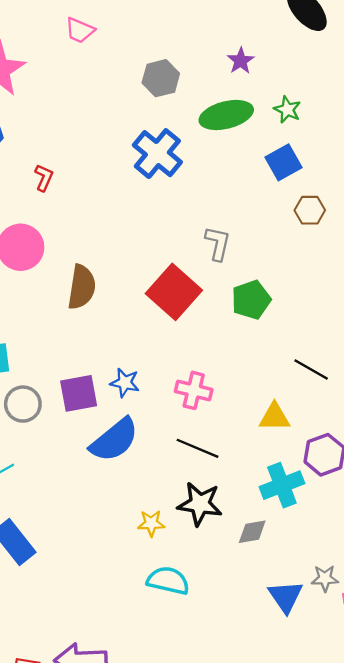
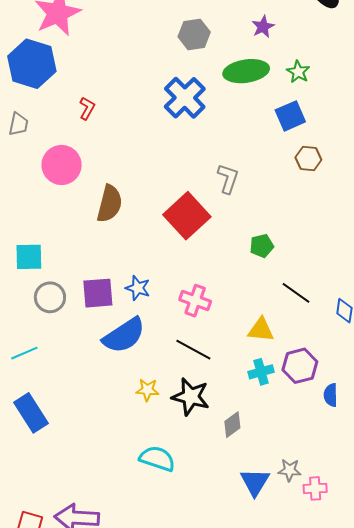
green pentagon: (251, 300) -> (262, 246), moved, size x0.7
cyan cross: (282, 485) -> (261, 372), moved, size x0.7
yellow star: (151, 523) -> (147, 390), moved
gray diamond: (252, 532) -> (232, 425), turned -32

